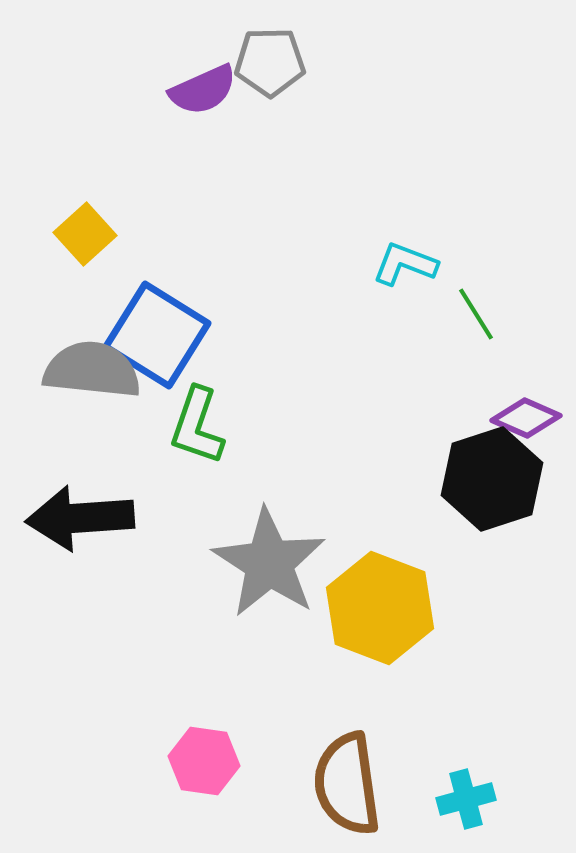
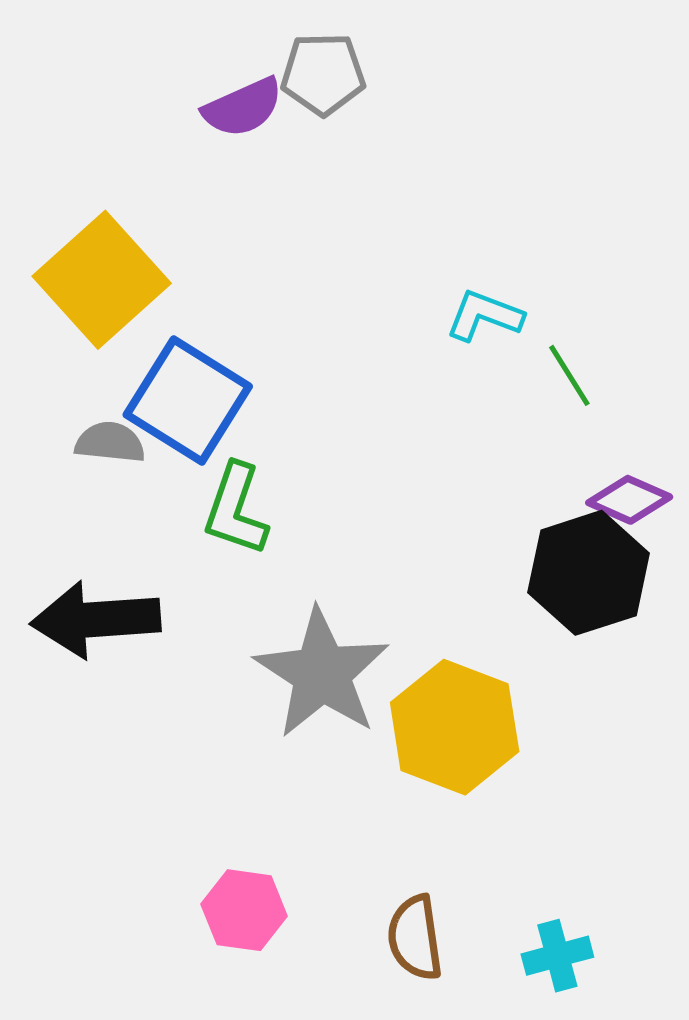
yellow square: (85, 234) -> (102, 280), size x1.8
gray semicircle: (92, 370) -> (110, 442), size x0.6
brown semicircle: (347, 784) -> (415, 938), size x0.7

